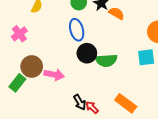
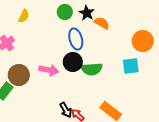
blue ellipse: (77, 30) -> (76, 39), moved
pink arrow: (54, 75) -> (49, 70), moved

